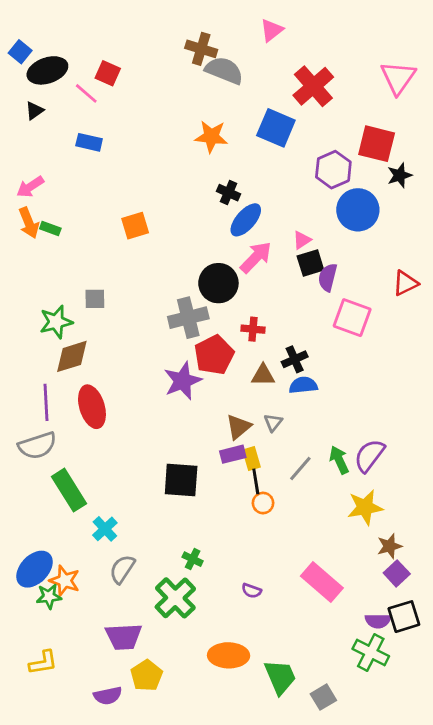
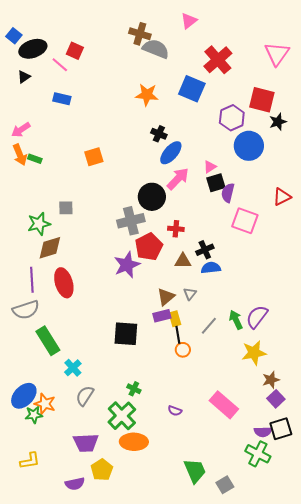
orange ellipse: (229, 655) -> (134, 442), moved

